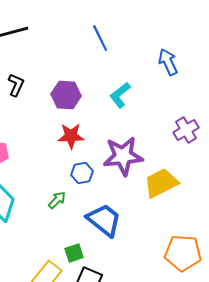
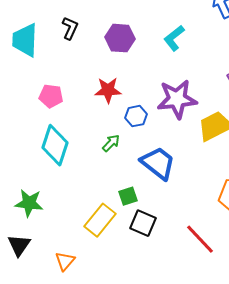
red star: (71, 136) -> (108, 90), moved

